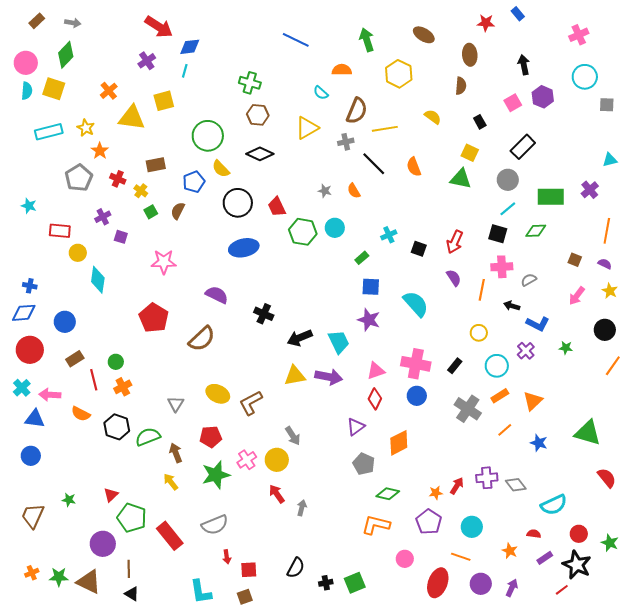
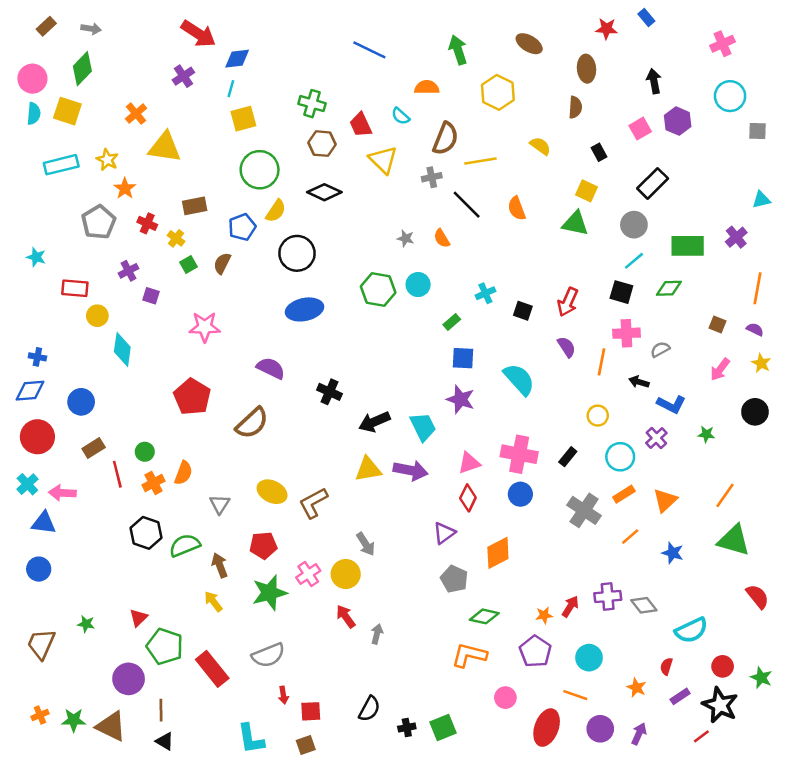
yellow square: (164, 101) -> (243, 119), moved
yellow triangle: (307, 128) -> (383, 160), turned -45
yellow semicircle: (221, 169) -> (276, 211), turned -102
red trapezoid: (277, 207) -> (361, 125), moved
orange line: (613, 366) -> (725, 495), moved
orange semicircle: (81, 414) -> (183, 473), moved, turned -96
red semicircle: (534, 534) -> (666, 666), turned -80

